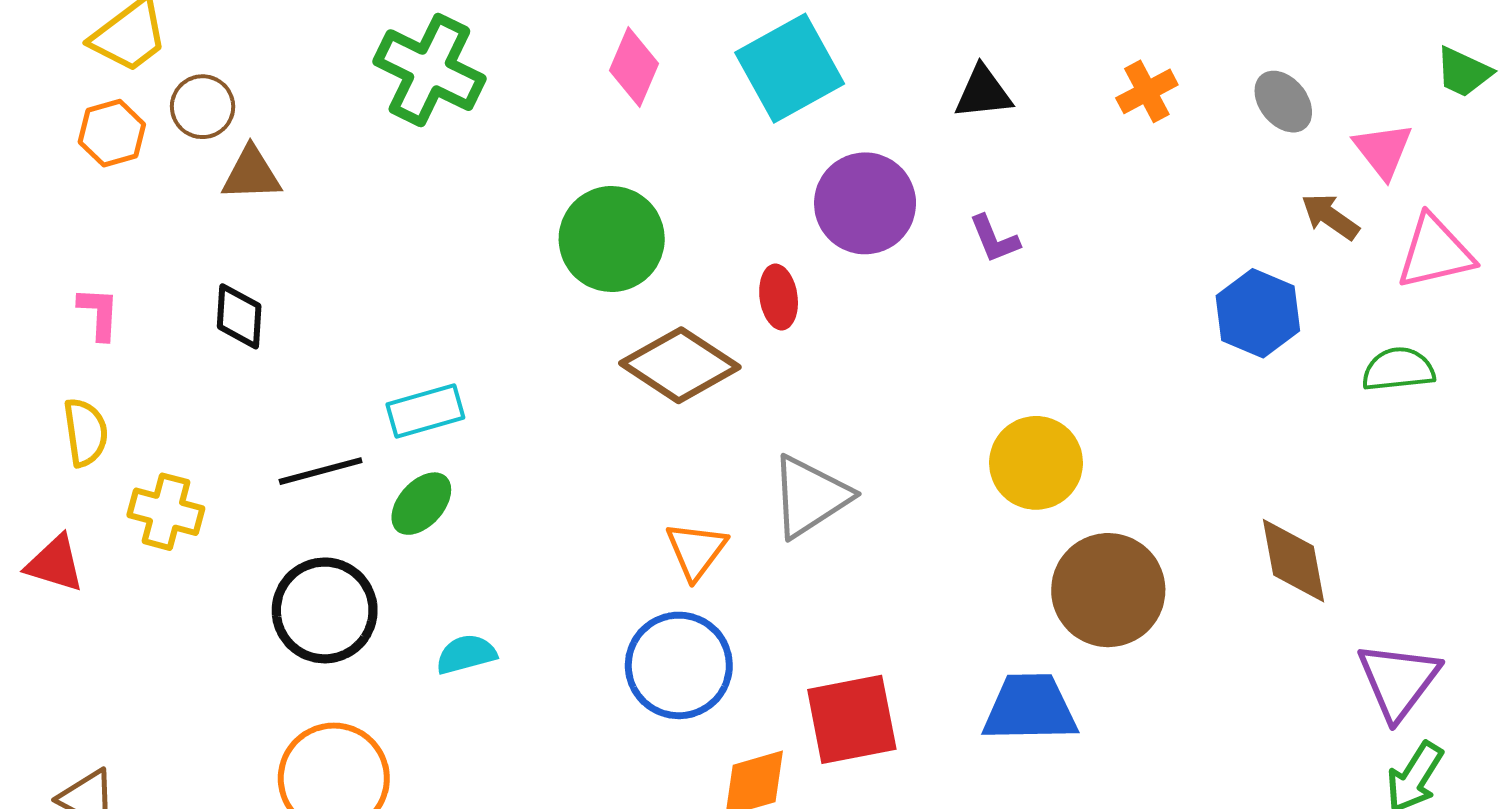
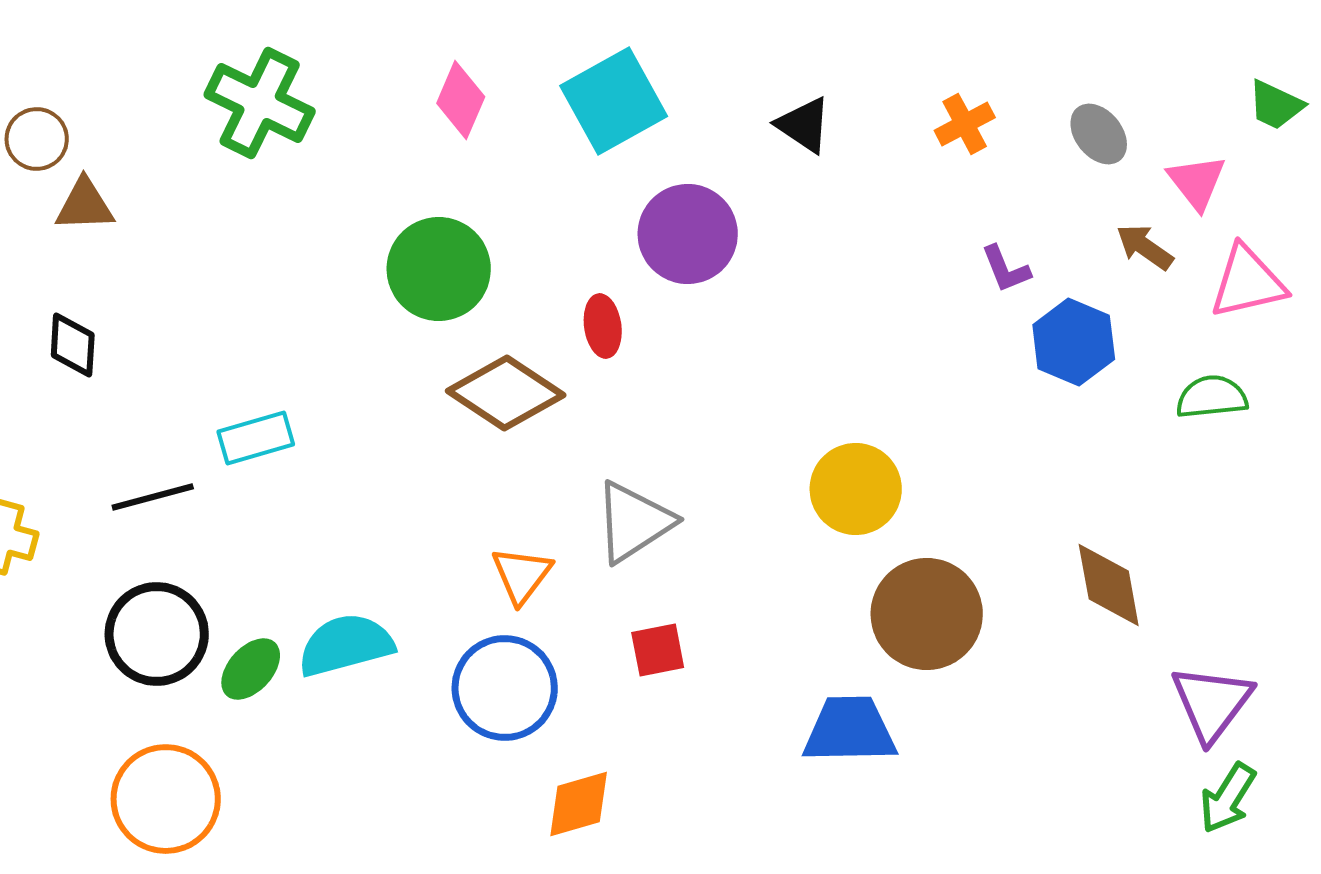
black triangle: (983, 92) -> (804, 125), turned 40
purple L-shape: (994, 239) -> (1006, 269), moved
green ellipse: (421, 504) -> (251, 669), moved
cyan semicircle: (466, 654) -> (346, 645), moved, size x1.6
red square: (852, 719) -> (658, 650), moved, size x0.6

